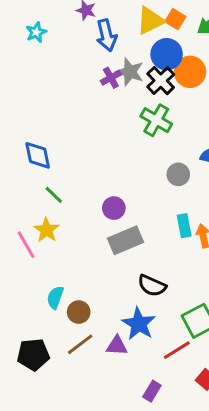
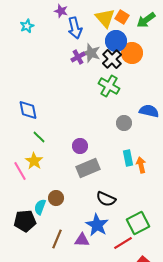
yellow triangle: (150, 21) -> (105, 18), turned -45
brown circle: (79, 312) -> (56, 198), moved
brown line: (80, 344) -> (57, 239), turned -30
black pentagon: (33, 355) -> (25, 221), moved

